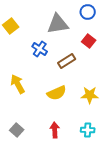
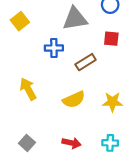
red square: (89, 41) -> (111, 39), turned -32
blue cross: (40, 49) -> (54, 48), turned -35
red arrow: (55, 130) -> (71, 143), turned 105

